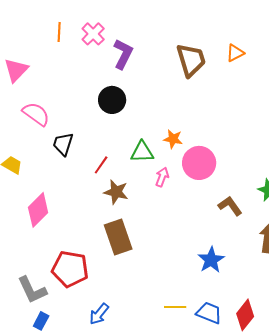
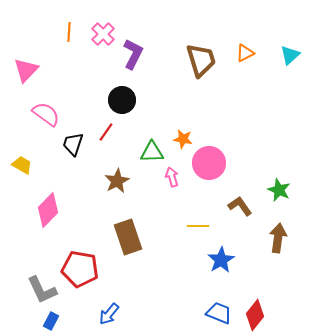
red line: (101, 165) -> (106, 132), moved
pink arrow: (162, 177) -> (172, 177), turned -36
brown star: (116, 192) -> (117, 181), moved, turned 30
yellow line: (175, 307) -> (198, 226), moved

